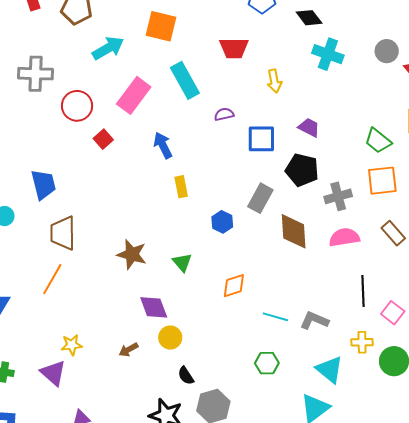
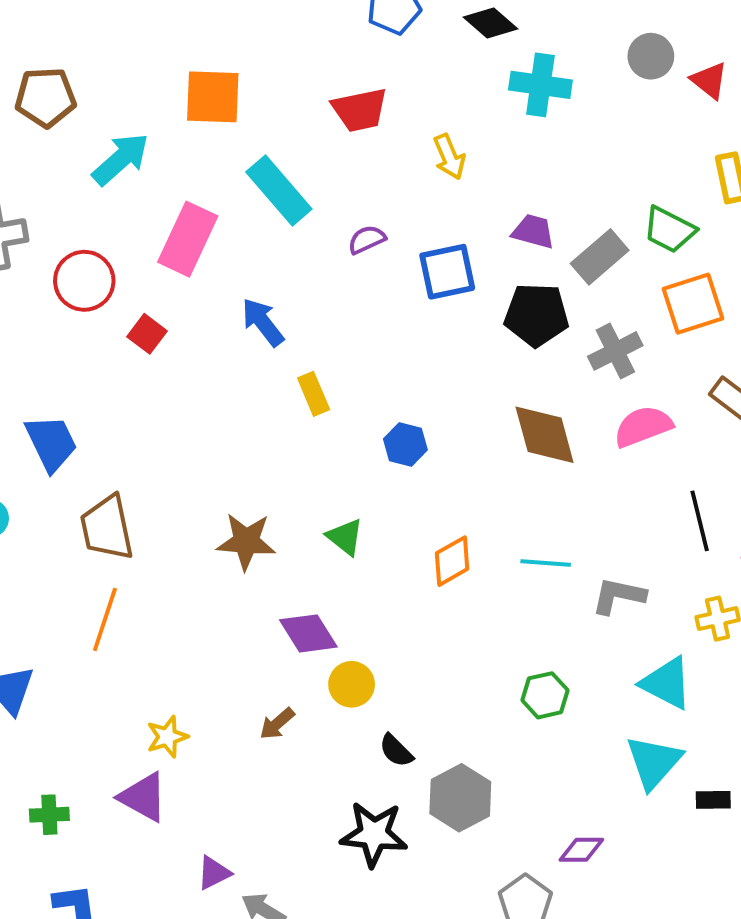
gray rectangle: (260, 198) -> (600, 257), moved, turned 32
cyan line: (275, 317) -> (546, 563), moved

